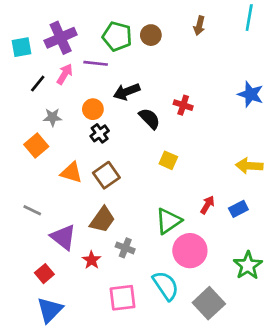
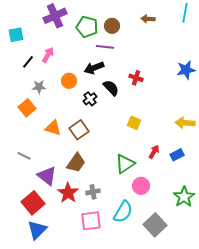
brown arrow: (199, 26) -> (148, 19), turned 80
purple cross: (61, 38) -> (55, 16), moved
purple line: (96, 63) -> (105, 47), moved
blue star: (251, 94) -> (186, 70), turned -30
black cross: (100, 133) -> (90, 99), moved
yellow square: (168, 160) -> (134, 123), moved
gray cross: (125, 248) -> (93, 192), moved, turned -32
pink circle: (190, 251) -> (141, 186), size x0.7
red star: (92, 260) -> (68, 193), size x1.5
red square: (44, 274) -> (33, 203), size x1.6
cyan semicircle: (166, 286) -> (123, 212), turned 65

